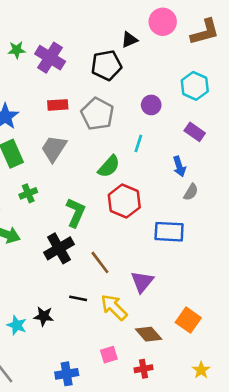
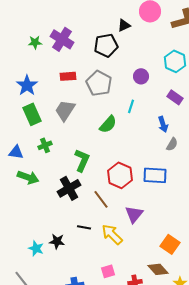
green star: (17, 50) -> (35, 42), moved
red hexagon: (124, 201) -> (120, 175), moved
brown diamond: (149, 334) -> (158, 269), moved

